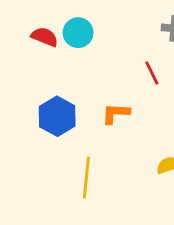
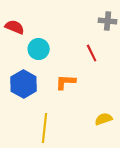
cyan circle: (78, 33) -> (39, 49), moved

